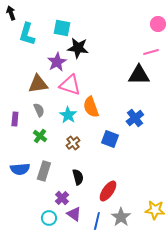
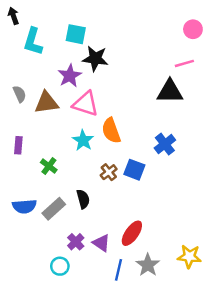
gray semicircle: (39, 110) -> (20, 94), moved
brown cross: (73, 143) -> (109, 172), moved
gray rectangle: (44, 171) -> (54, 209), turned 30
black semicircle: (78, 177) -> (83, 199), moved
purple triangle: (74, 214) -> (101, 243), moved

